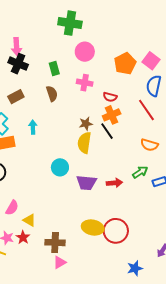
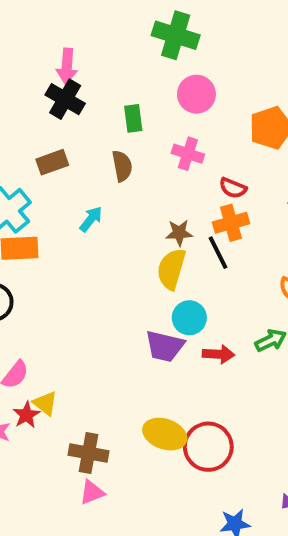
cyan arrow: (33, 127) -> (91, 219), moved, turned 32
cyan circle: (60, 167) -> (189, 318), moved
red star: (23, 237) -> (26, 415), moved

